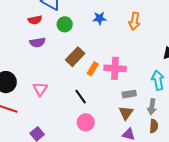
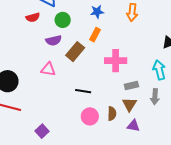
purple semicircle: (37, 42) -> (54, 40), moved
orange rectangle: (93, 69) -> (95, 35), moved
pink triangle: (40, 89) -> (48, 69), moved, turned -49
black line: (81, 97) -> (83, 91), turned -42
brown semicircle: (154, 126) -> (112, 114), moved

